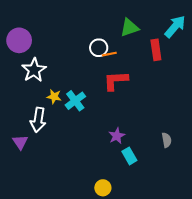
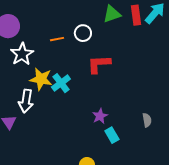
red rectangle: (156, 50) -> (136, 15), moved
orange line: (109, 54) -> (57, 39), moved
yellow star: (54, 97) -> (41, 79), size x1.6

